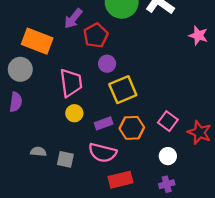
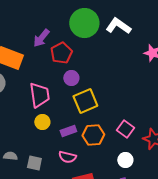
pink semicircle: (103, 153) -> (67, 157), size x0.7

